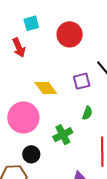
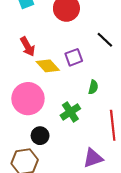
red arrow: (19, 48) -> (28, 47), moved
purple square: (82, 81) -> (74, 57), moved

